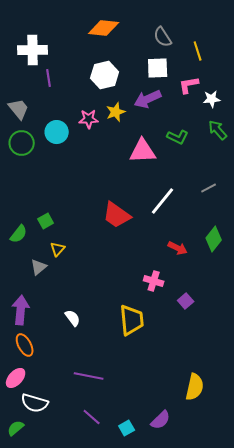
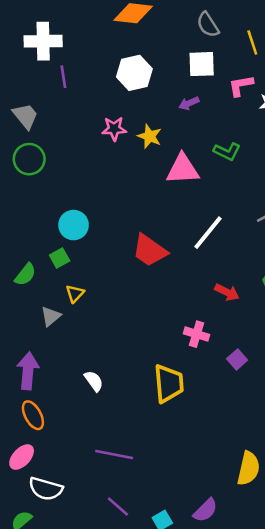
purple arrow: (148, 99) -> (189, 103), size x0.6
yellow star: (116, 112) -> (150, 136), moved, turned -30
cyan circle: (57, 132) -> (74, 225), moved

